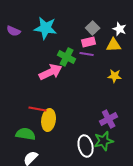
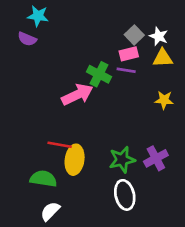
cyan star: (46, 28) -> (38, 16), moved, size x0.7
white star: (120, 29) -> (159, 36), moved
green star: (104, 141) -> (122, 160), moved

